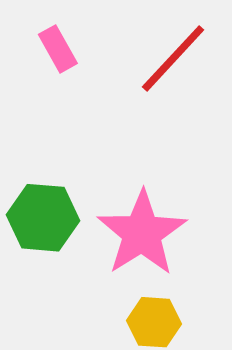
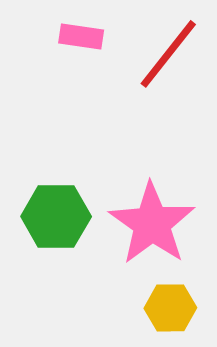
pink rectangle: (58, 49) -> (81, 36), moved, turned -48

